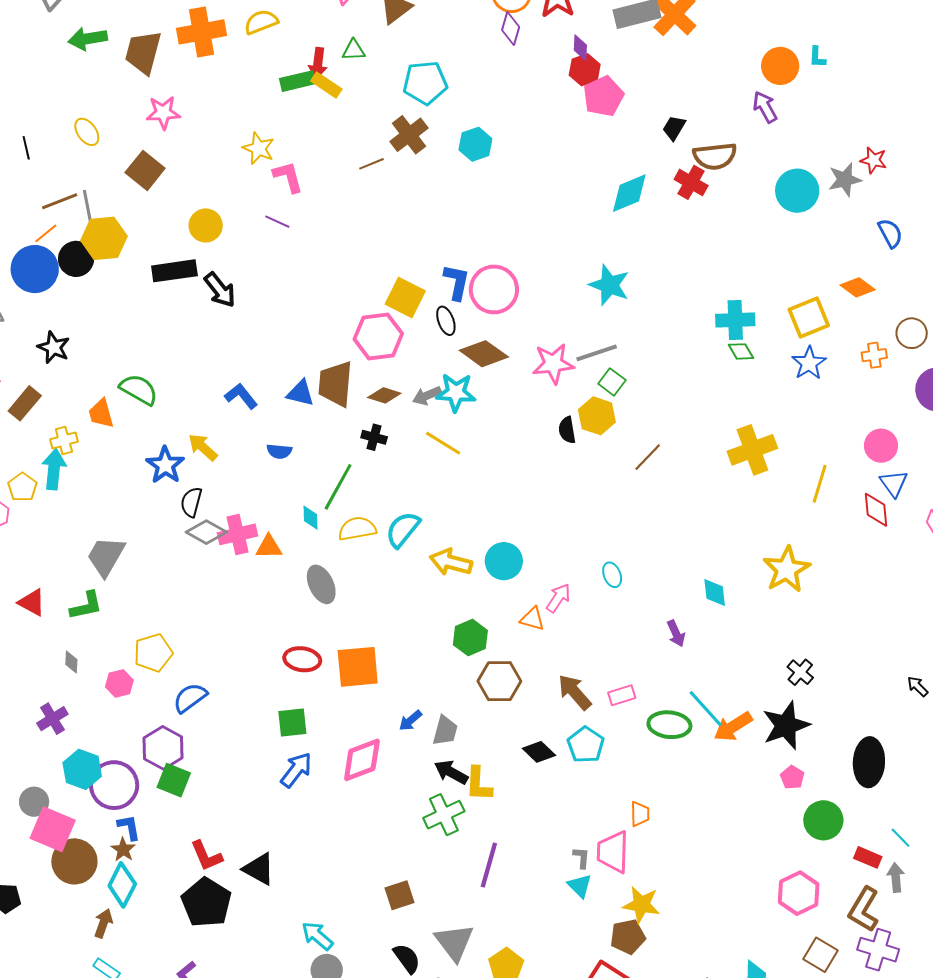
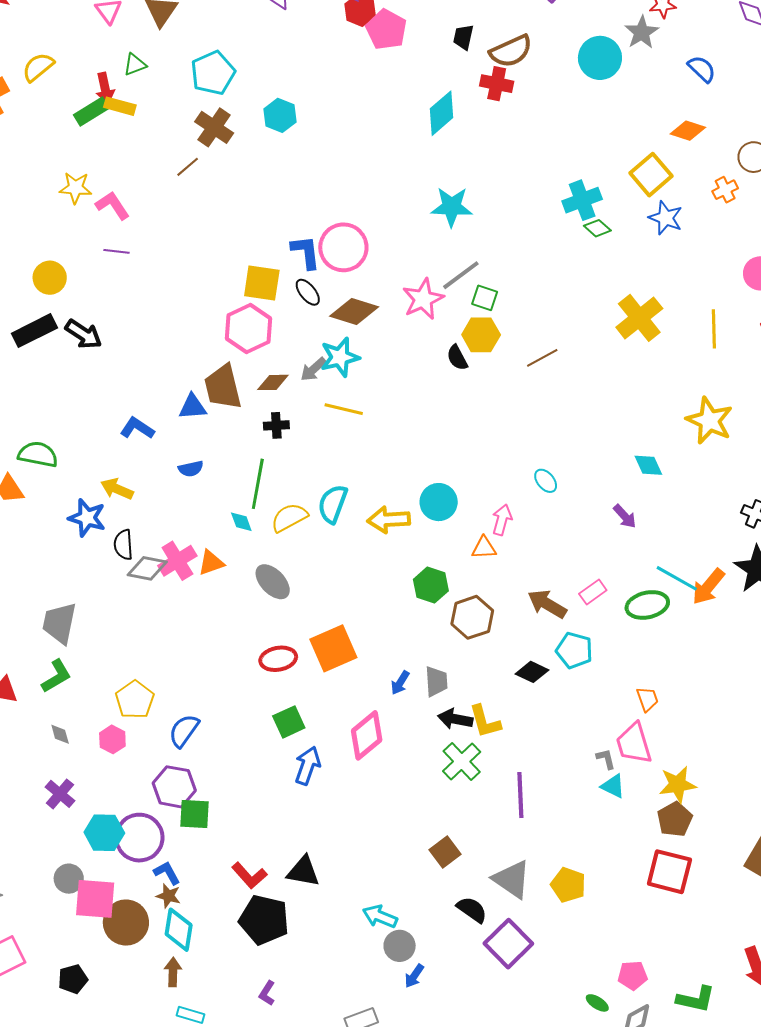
brown line: (648, 457) -> (542, 358), turned 36

